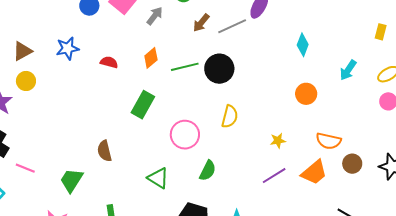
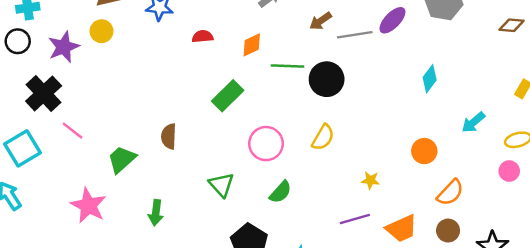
red semicircle: (109, 62) -> (203, 36), turned -36
orange circle: (306, 94) -> (424, 151), moved
orange semicircle: (329, 141) -> (450, 193), moved, turned -75

